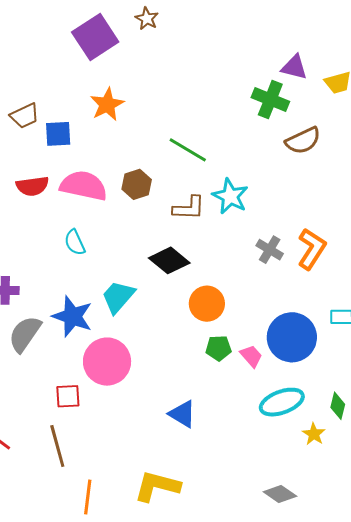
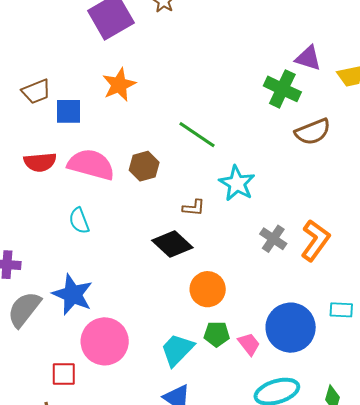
brown L-shape: (189, 208) -> (194, 208), moved, size x0.7
cyan trapezoid: (118, 297) -> (177, 350), moved

